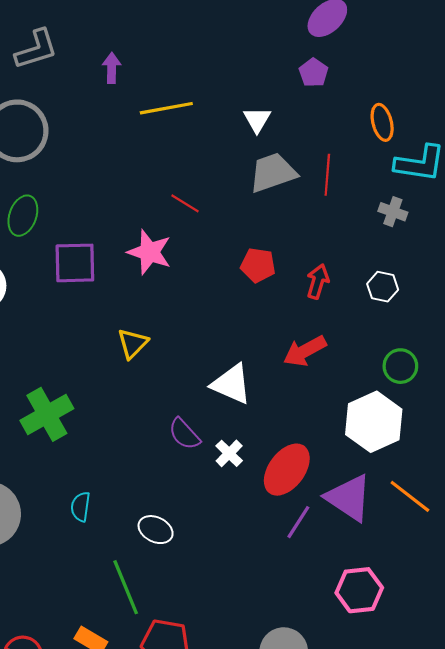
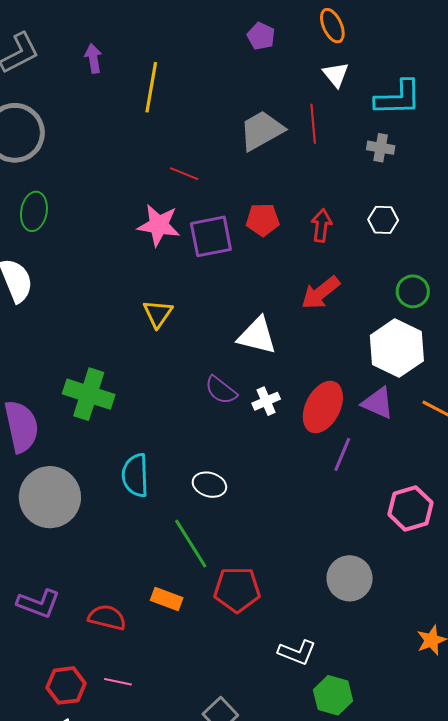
purple pentagon: (313, 73) -> (261, 36), moved
yellow line: (166, 108) -> (151, 87), turned -60
white triangle: (257, 120) -> (336, 74), moved
orange ellipse: (382, 122) -> (332, 26), moved
purple square: (75, 263) -> (211, 236), moved
green cross: (47, 414) -> (89, 394), turned -33
white cross: (229, 453) -> (266, 401), turned 32
purple triangle: (349, 498) -> (378, 403), moved, size x0.7
cyan semicircle: (81, 507) -> (135, 475), size x1.5

